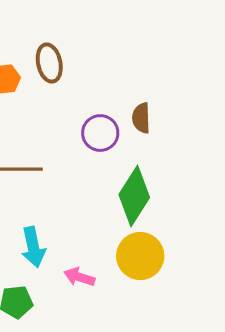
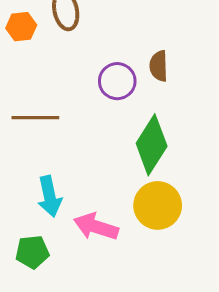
pink arrow: (79, 277) -> (96, 227), size x1.4

